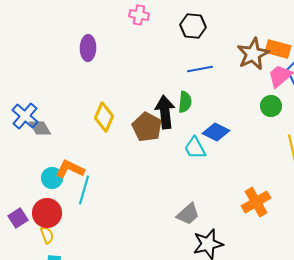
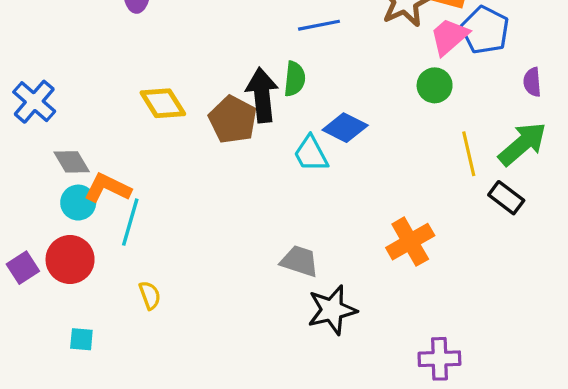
yellow diamond: (104, 117) -> (163, 103), turned -56
gray diamond: (40, 128) -> (72, 162), moved
gray trapezoid: (188, 214) -> (300, 261), turned -120
yellow semicircle: (47, 235) -> (150, 295), moved

